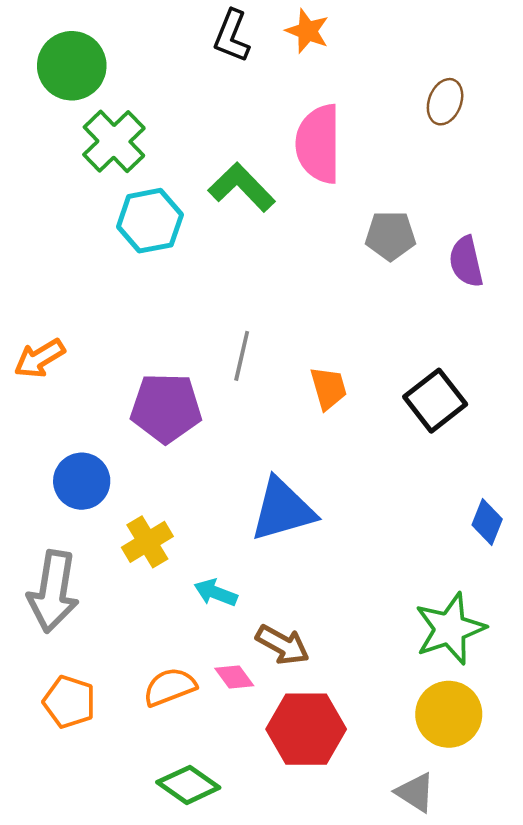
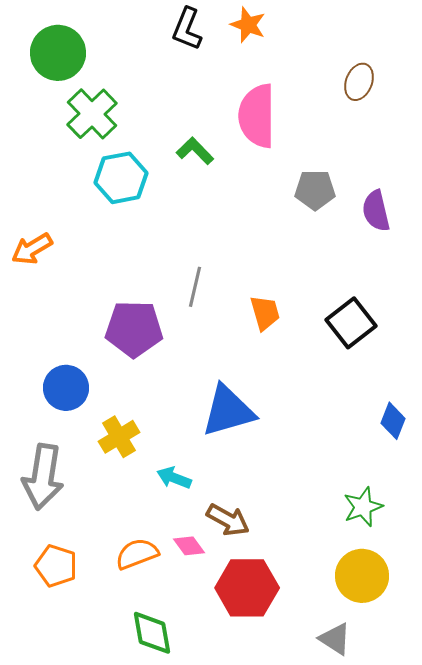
green L-shape: (242, 187) -> (195, 151), size x0.7
orange arrow: (40, 358) -> (32, 249), moved
green star: (450, 629) -> (363, 507), size x0.7
green diamond: (188, 785) -> (152, 633), turned 45

